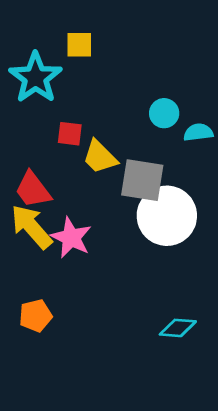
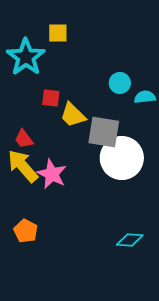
red trapezoid: (33, 190) -> (24, 139), size x0.7
orange pentagon: (36, 316) -> (26, 231), turned -30

